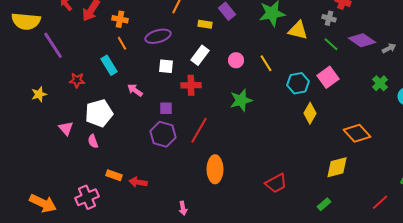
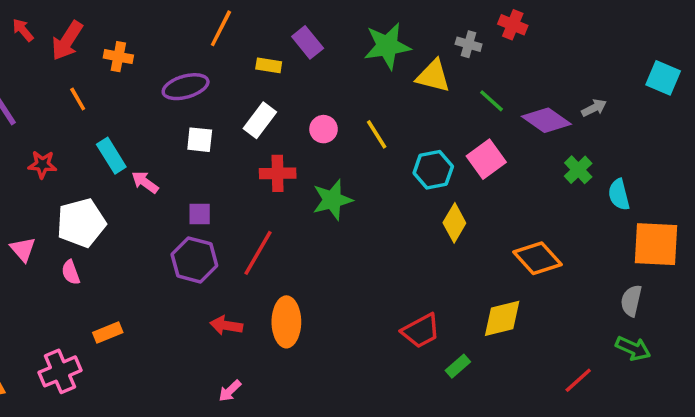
gray cross: (329, 18) -> (469, 44), moved
purple diamond: (362, 40) -> (546, 120), moved
orange line: (122, 43) -> (78, 99), moved
cyan rectangle: (109, 65) -> (111, 156), moved
red cross: (191, 85) -> (278, 173), moved
orange rectangle: (114, 175) -> (108, 332), turned -42
red arrow: (138, 182) -> (226, 325), moved
red trapezoid: (276, 183) -> (421, 331), moved
green rectangle: (324, 204) -> (458, 366), moved
pink arrow: (183, 208) -> (230, 391), turned 56

